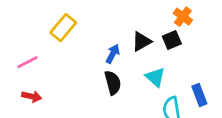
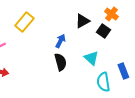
black square: (172, 40) -> (103, 31), turned -32
black triangle: (142, 41) -> (82, 21), moved

